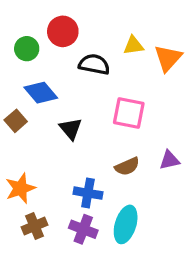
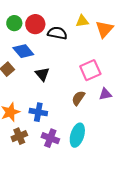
red circle: (63, 31) -> (35, 24), moved
pink square: (129, 113) -> (90, 70), moved, turned -35
brown semicircle: (127, 166) -> (78, 98), turned 147
blue cross: (88, 193) -> (38, 112), moved

